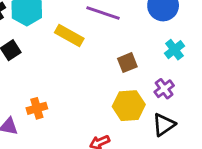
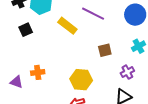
yellow hexagon: (129, 106) -> (81, 80), moved

